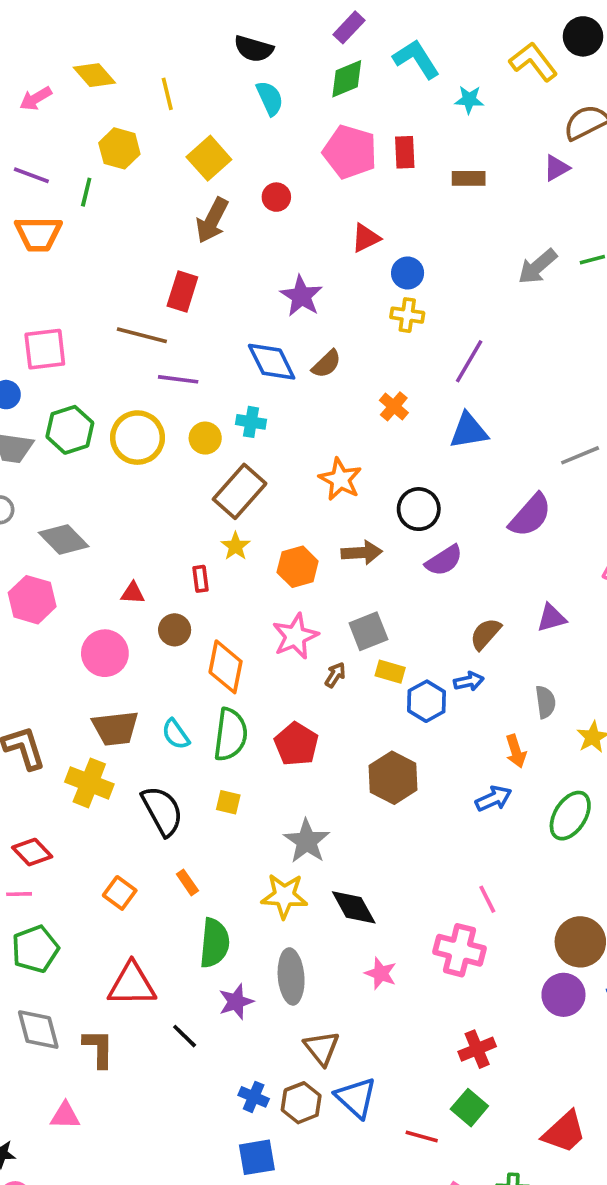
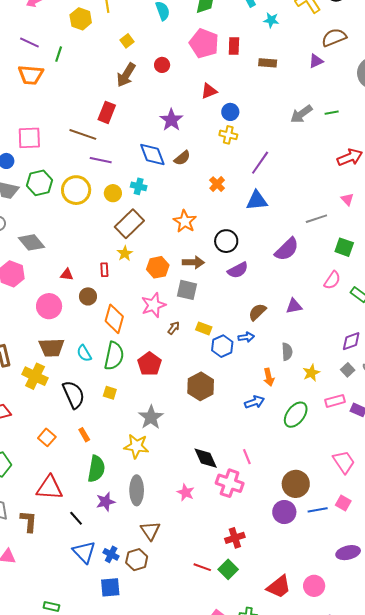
yellow hexagon: (119, 148) -> (81, 19), moved
yellow square: (209, 158) -> (127, 41), size x0.6
gray square: (368, 631) -> (187, 290), moved, turned 30
black diamond: (354, 907) -> (206, 458), moved
blue triangle: (356, 1098) -> (84, 552), moved
red line: (422, 1137) -> (202, 567), moved

